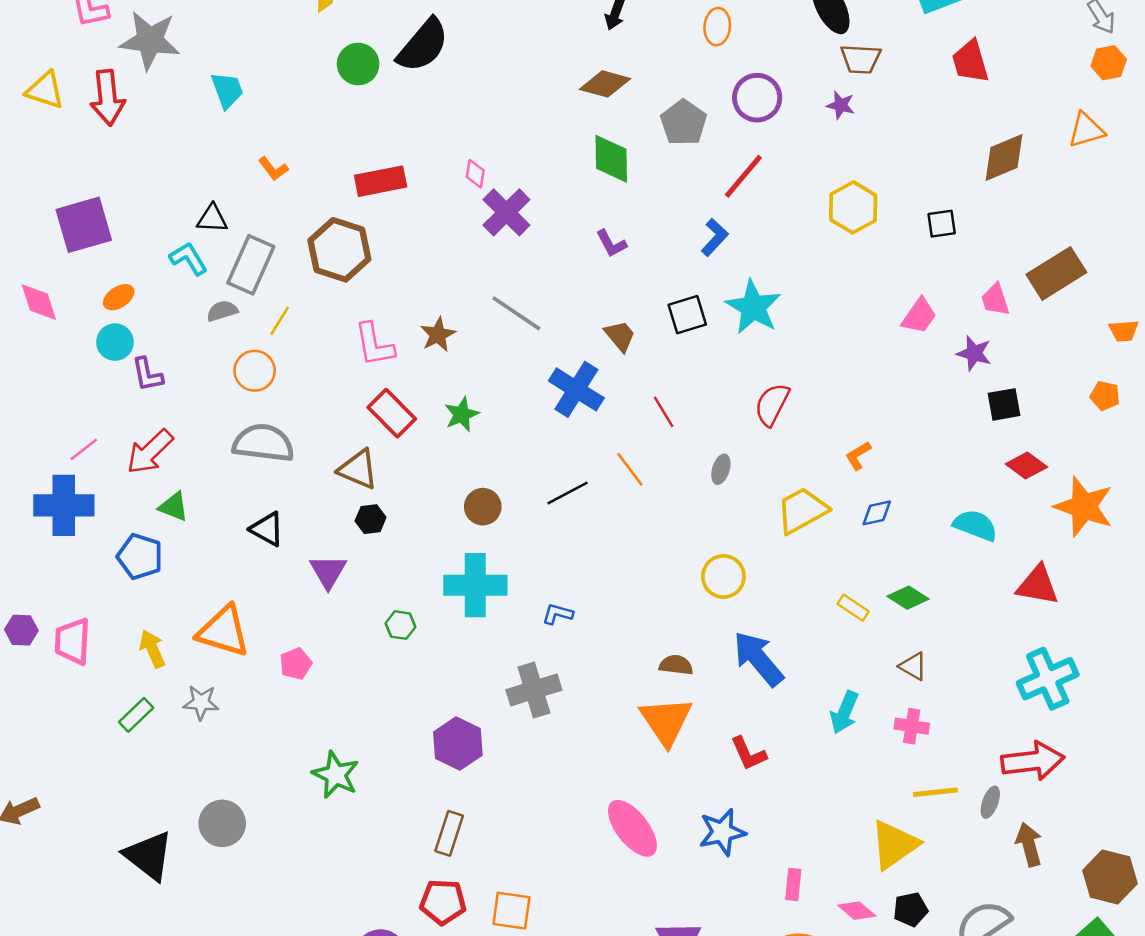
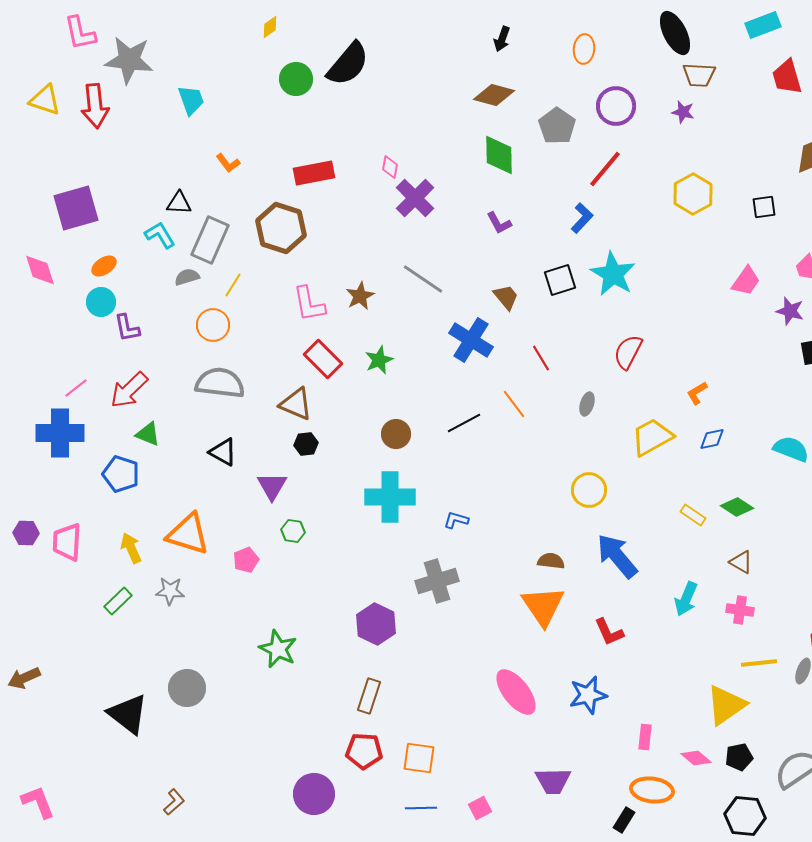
green hexagon: (400, 625) -> (293, 531), moved

